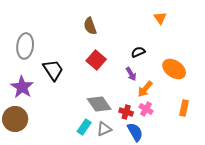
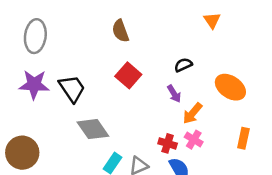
gray ellipse: (25, 46) -> (35, 36), moved
purple star: (22, 87) -> (34, 85), moved, turned -30
gray diamond: (99, 104) -> (93, 129), moved

